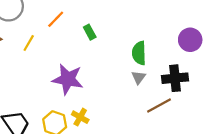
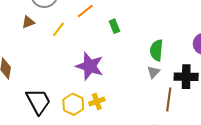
brown line: (159, 105) -> (169, 99), turned -60
yellow cross: (80, 117) -> (97, 101), turned 35

